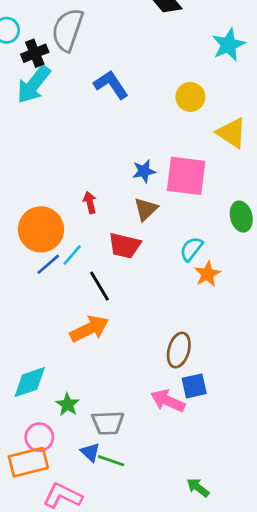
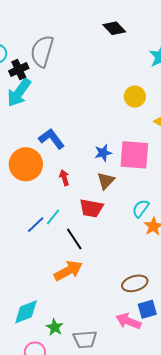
blue L-shape: (111, 85) -> (52, 139), moved
orange circle: (41, 229) -> (26, 164), moved
brown ellipse: (179, 350) -> (135, 283), turned 60

